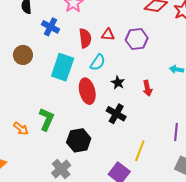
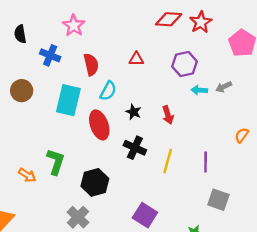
red triangle: (108, 35) -> (136, 59), moved
purple hexagon: (137, 39) -> (185, 64), moved
yellow line: (140, 151) -> (168, 161), moved

